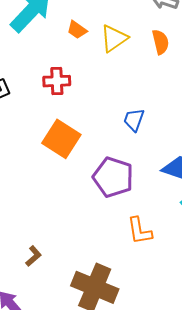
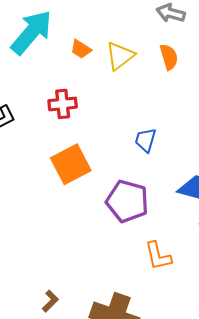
orange square: (61, 139) -> (71, 164), turned 33
brown L-shape: (33, 256) -> (50, 301), moved

